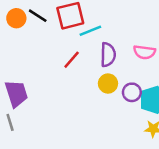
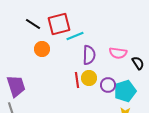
orange circle: (16, 18) -> (42, 49), moved
red line: (72, 60) -> (77, 80), moved, turned -49

